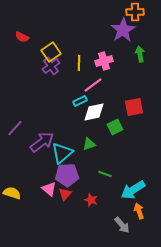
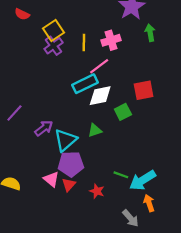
cyan rectangle: (80, 101) -> (85, 84), size x1.6
purple arrow: (42, 142) -> (44, 128), size x0.7
green line: (105, 174) -> (121, 175), moved

